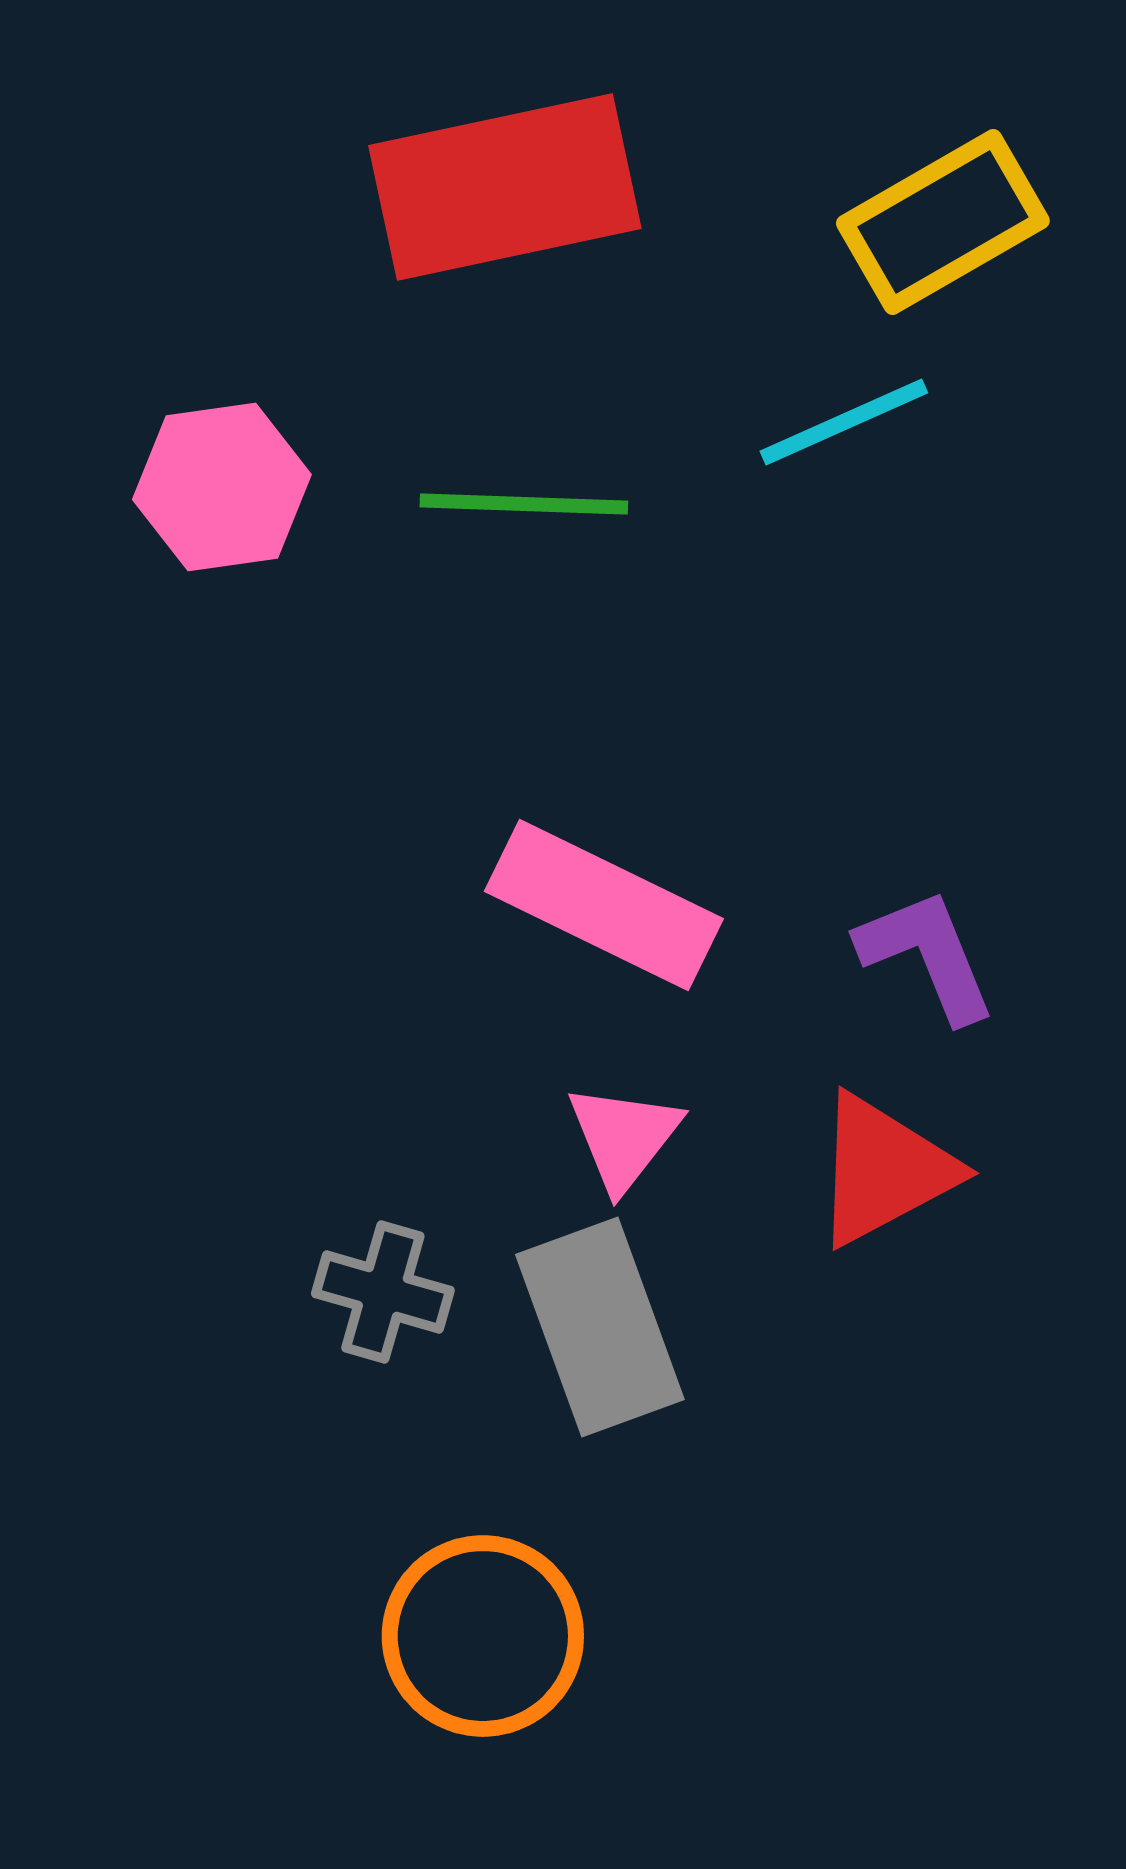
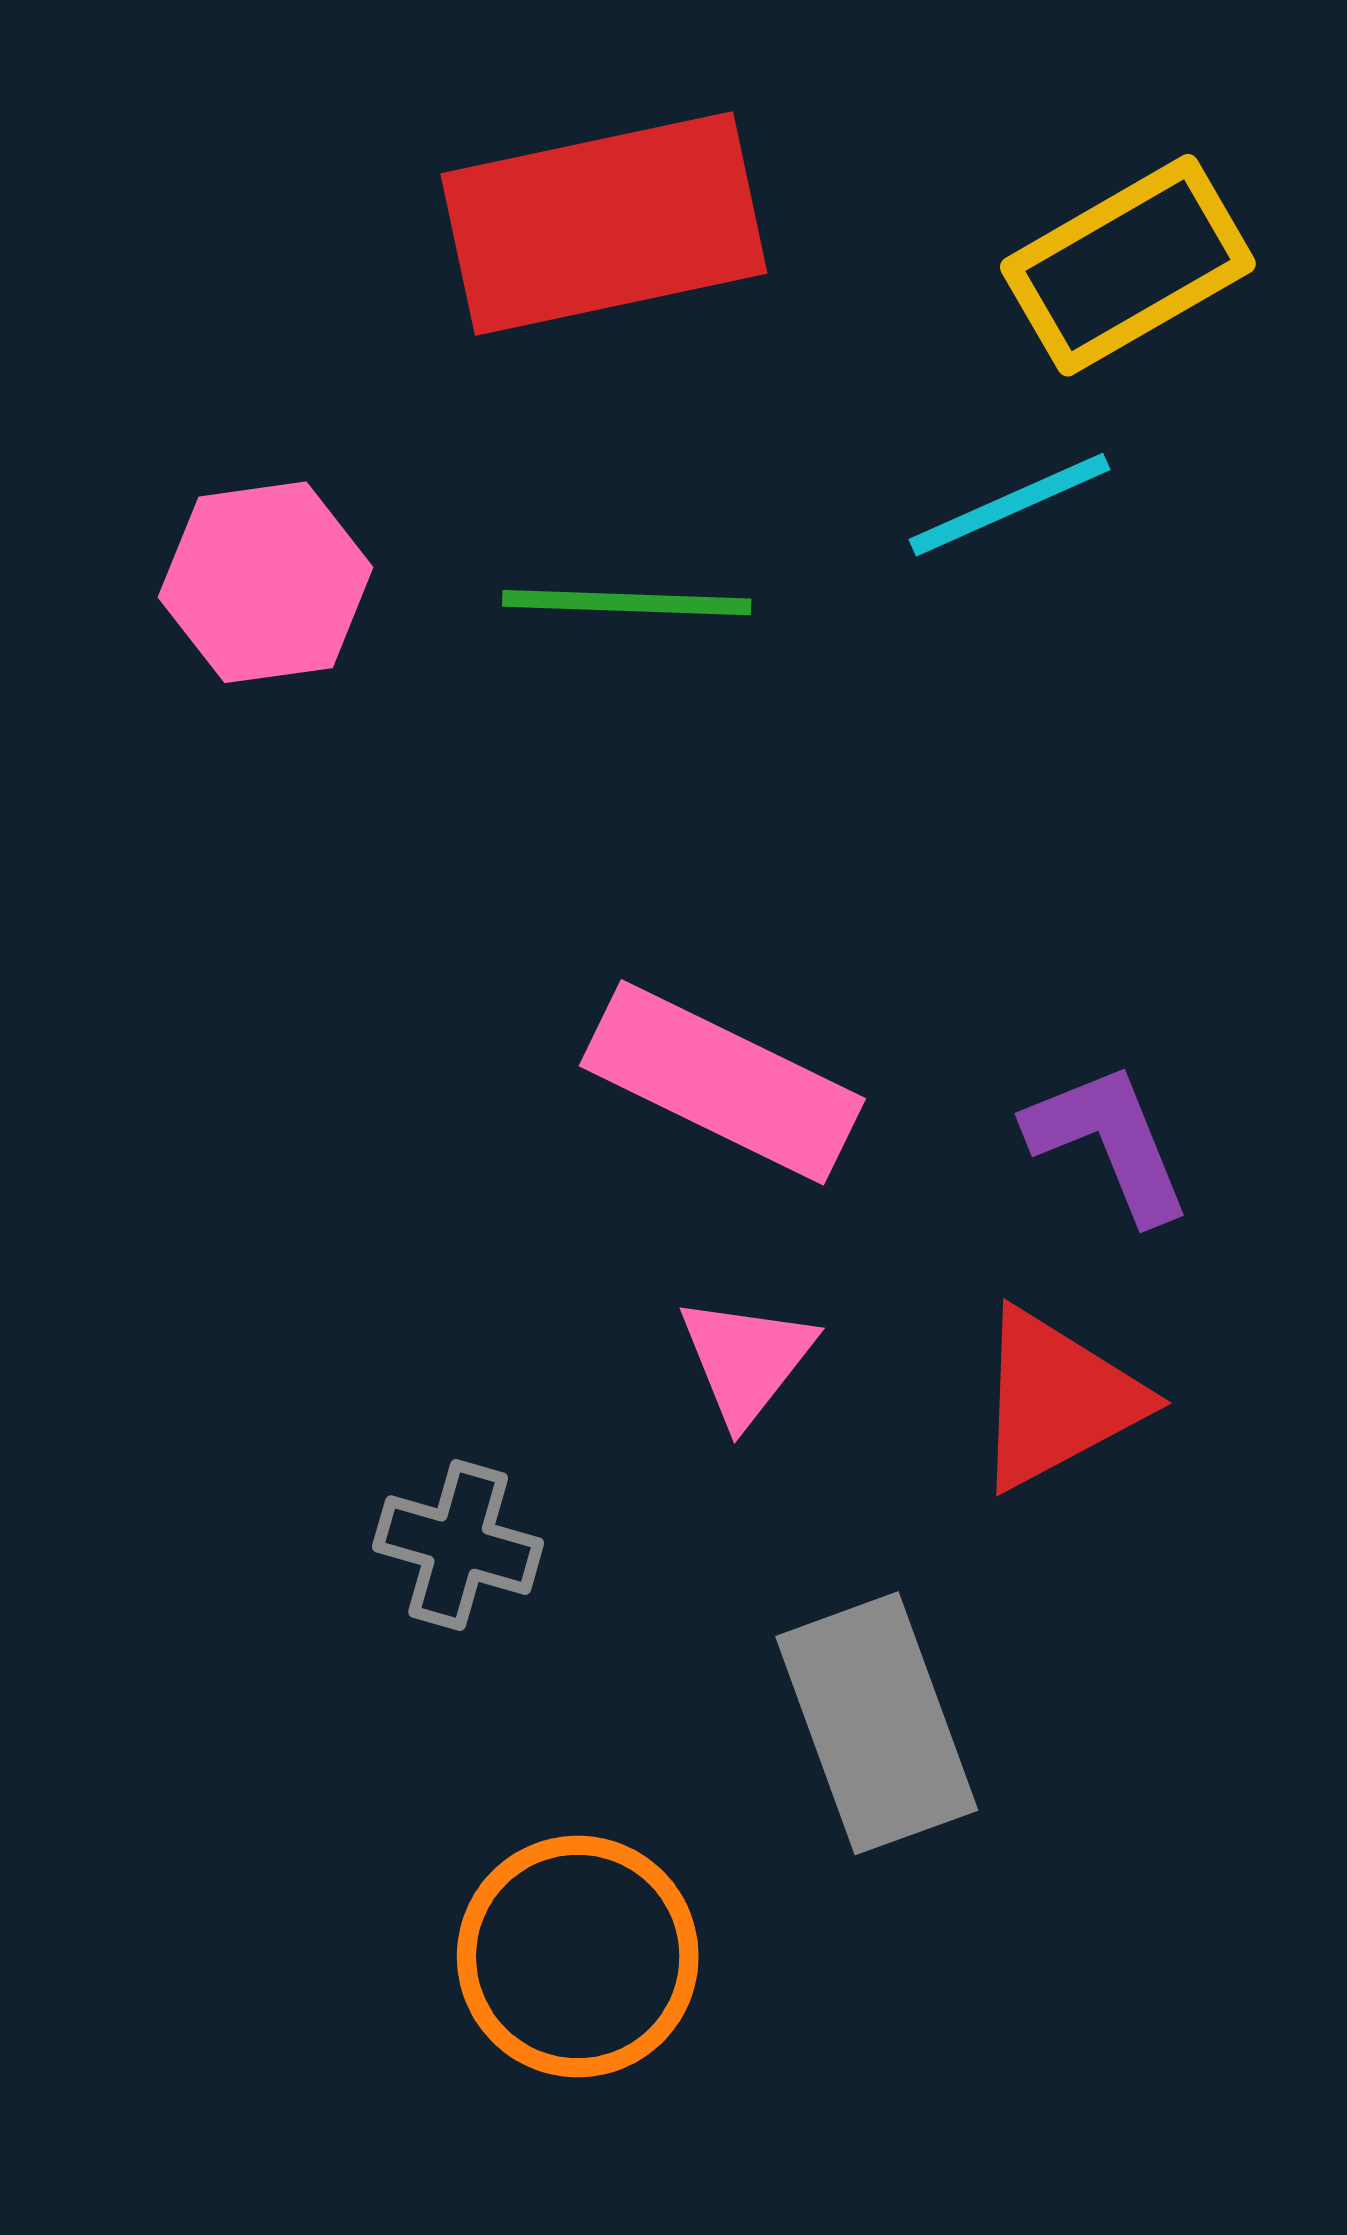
gray rectangle: (600, 1327) -> (877, 1723), moved

